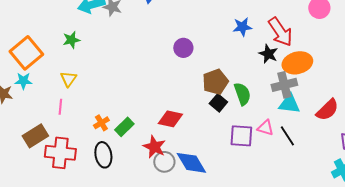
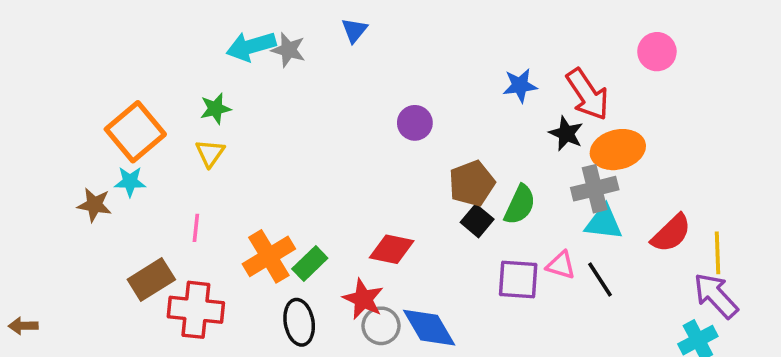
yellow triangle: (68, 79) -> (210, 153), moved
green semicircle: (242, 94) -> (520, 205), turned 45
orange cross: (101, 123) -> (269, 256), size x1.8
black ellipse: (103, 155) -> (299, 322), moved

